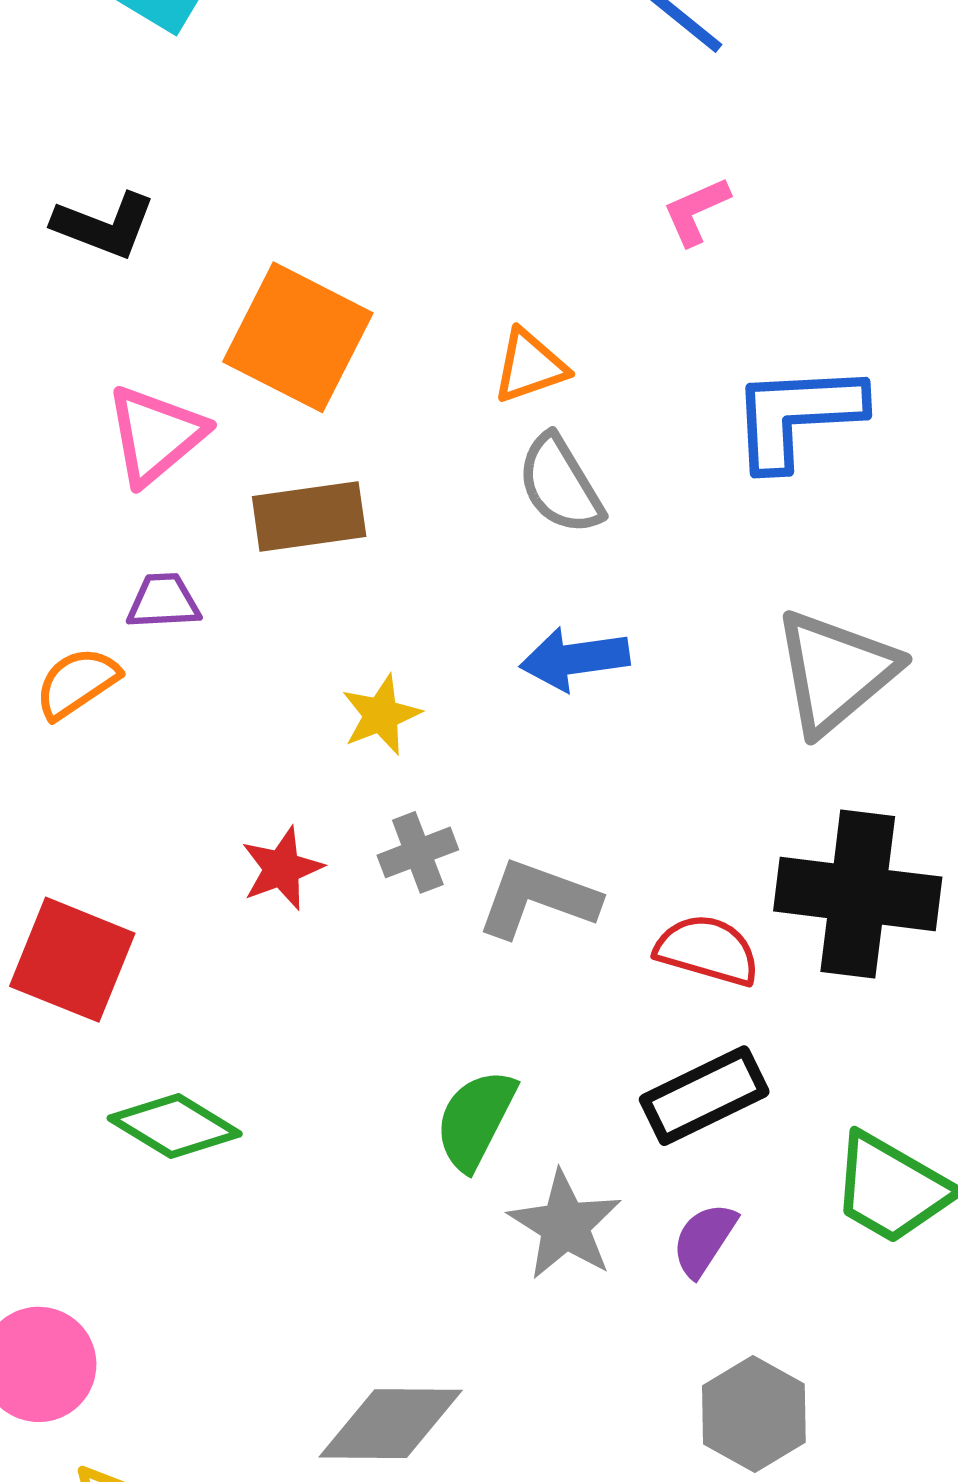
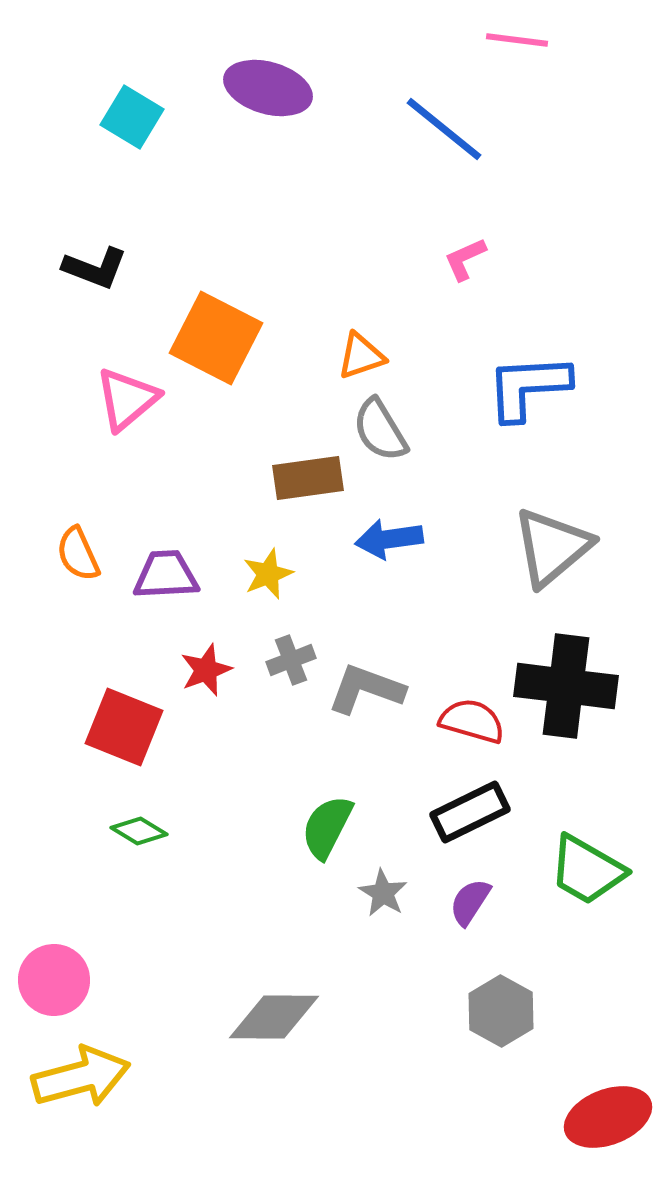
brown rectangle: (309, 517) -> (308, 478), moved
purple trapezoid: (163, 601) -> (166, 575), moved, size x1.4
orange semicircle: (77, 683) -> (78, 554), turned -80
red square: (72, 960) -> (124, 727), moved
green diamond: (175, 1126) -> (139, 831), size x0.7
gray star: (565, 1225) -> (383, 893), size x0.7

